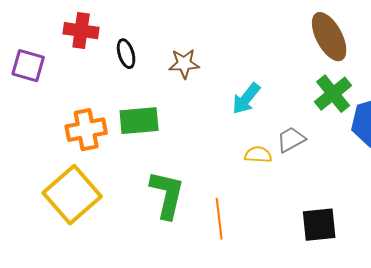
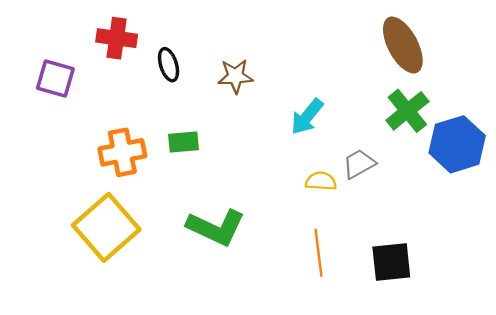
green rectangle: (139, 121) -> (184, 142), size x0.7
green L-shape: (167, 195) -> (216, 227), turned 102
orange line: (219, 219) -> (319, 253), moved

